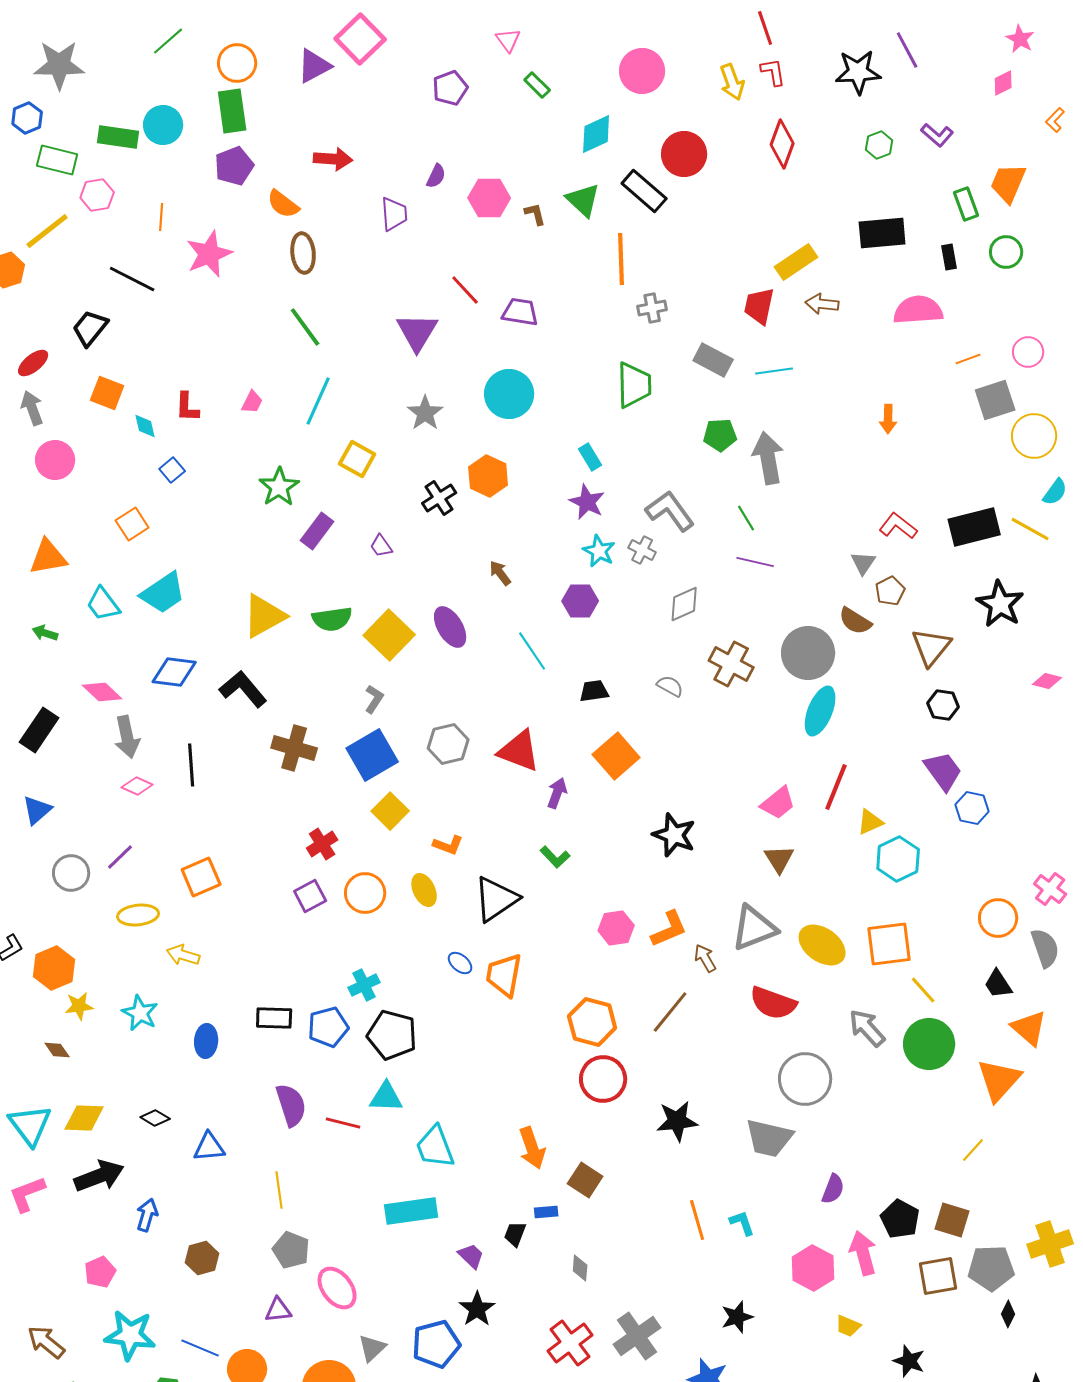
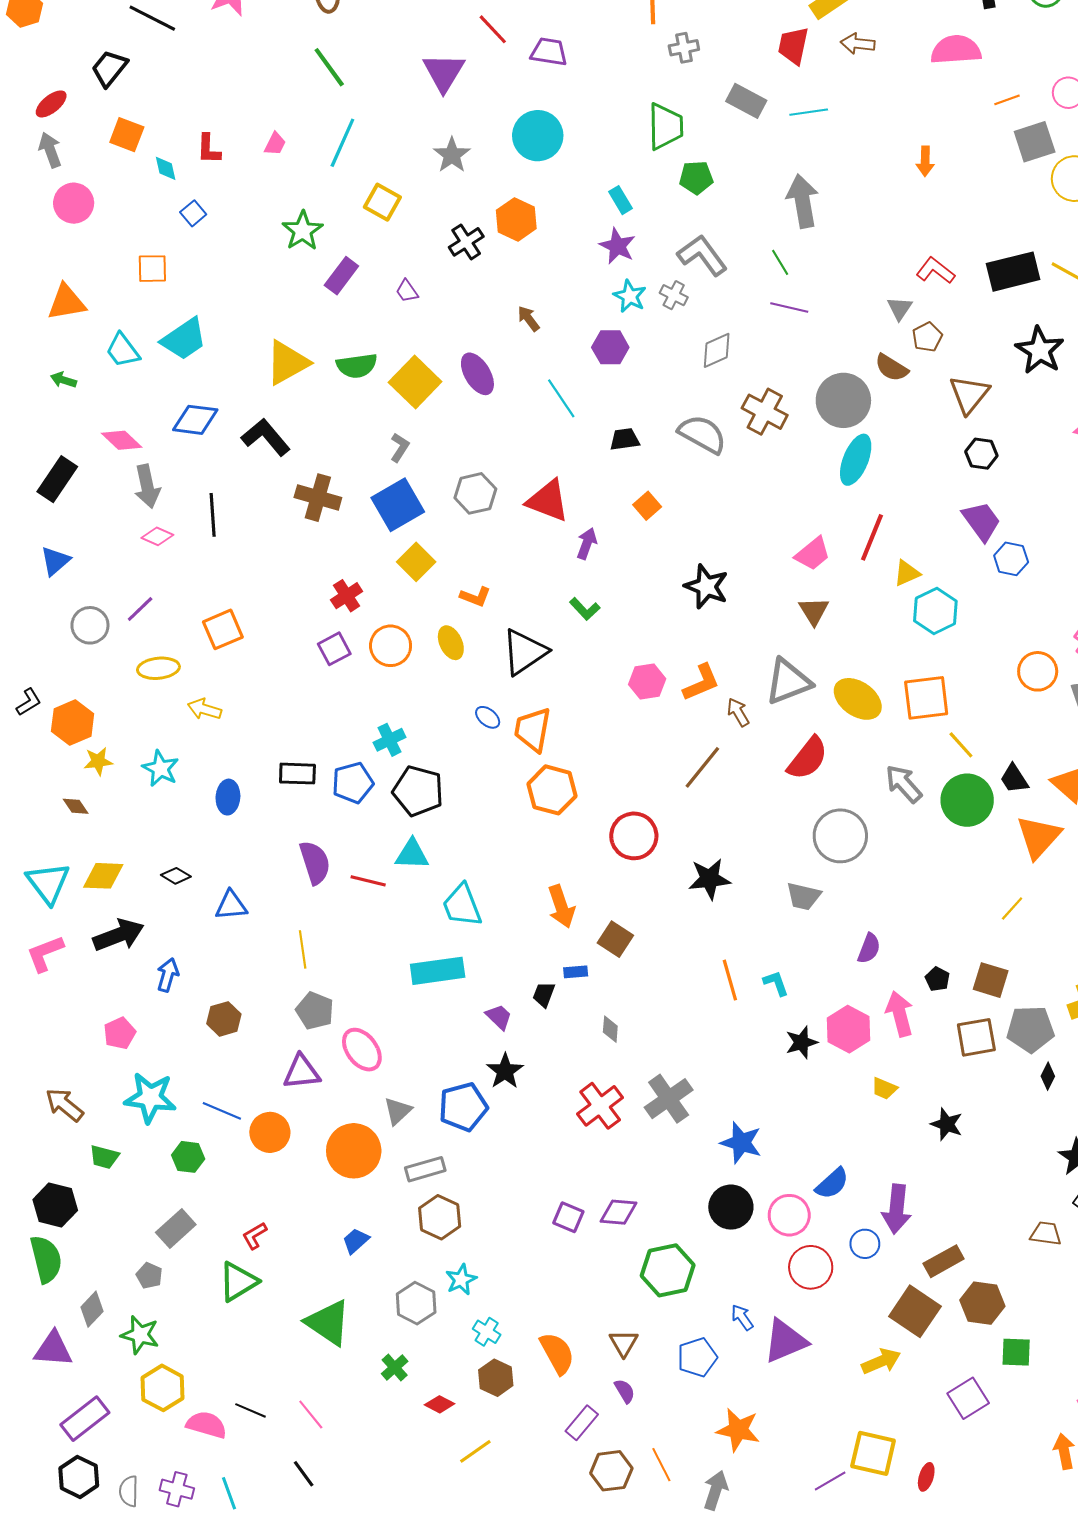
green pentagon: (720, 435) -> (696, 178), moved
orange square: (132, 524) -> (152, 269), turned 32
gray semicircle: (670, 686) -> (702, 434), size x1.8
orange square: (616, 756) -> (647, 506), size x0.6
black trapezoid: (998, 984) -> (1014, 779), moved
red semicircle: (773, 1003) -> (808, 758), turned -72
orange hexagon: (592, 1022) -> (552, 790), moved
gray trapezoid: (769, 1138) -> (804, 896), size x0.7
black pentagon: (900, 1219) -> (937, 979), size x0.6
purple triangle: (278, 1310) -> (302, 1072), size x1.4
black star: (737, 1317) -> (801, 1042), moved

